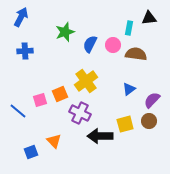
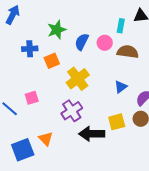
blue cross: (25, 51) -> (30, 49), moved
orange square: (60, 94) -> (52, 61), moved
purple cross: (80, 113) -> (72, 111), turned 30
blue square: (31, 152) -> (23, 150), size x1.6

